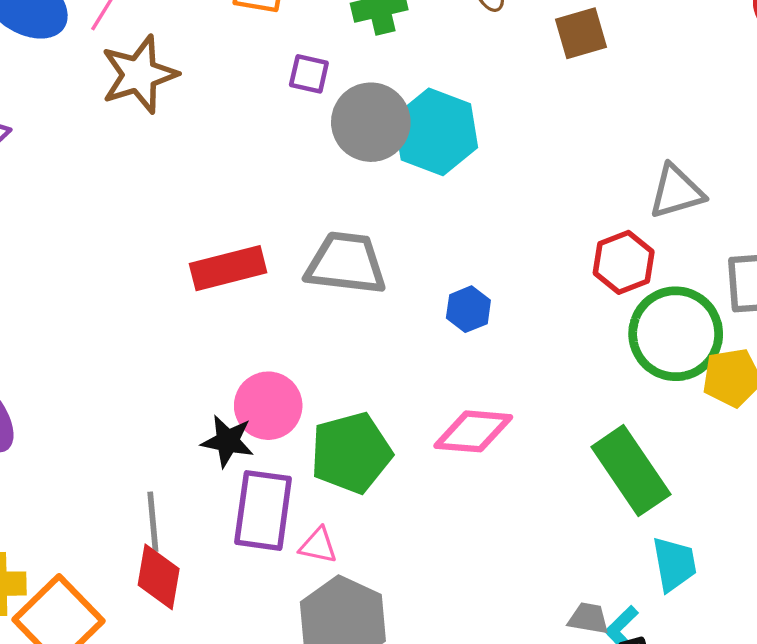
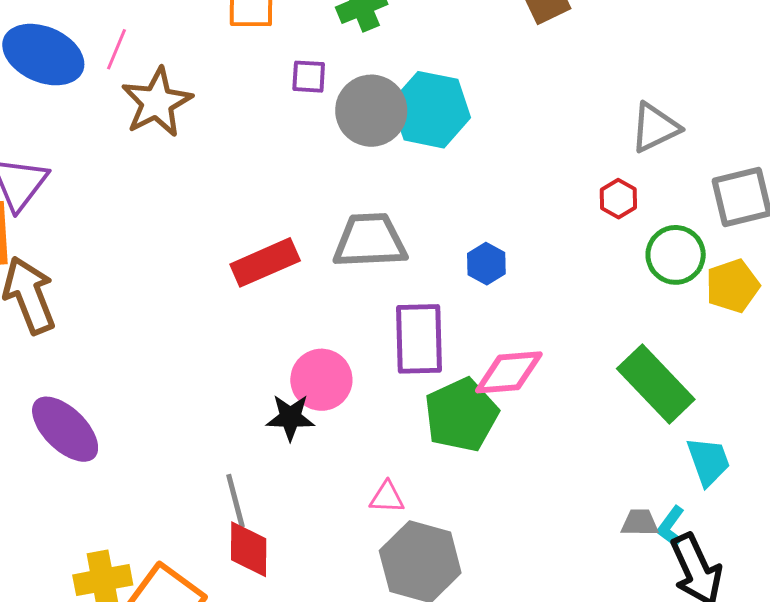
red hexagon: (624, 262) -> (618, 199), size x0.7
green circle: (676, 334) -> (676, 255), size x0.7
green pentagon: (351, 453) -> (461, 415), moved
purple rectangle: (263, 510) -> (419, 339), moved

